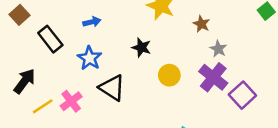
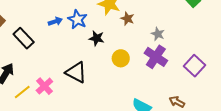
brown star: (201, 24) -> (127, 19), moved
blue star: (89, 58) -> (77, 19), moved
purple square: (242, 95) -> (194, 66), moved

